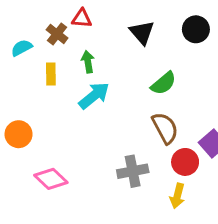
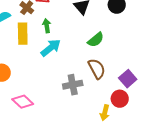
yellow rectangle: (51, 74) -> (23, 34), size x1.5
red circle: (185, 162) -> (120, 99), moved
gray cross: (133, 171) -> (73, 85), moved

